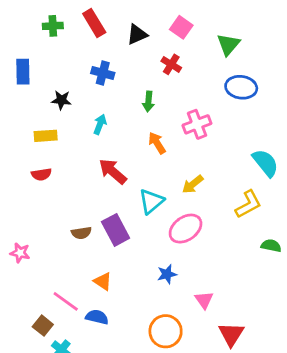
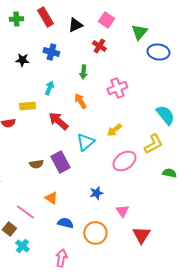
blue ellipse: (241, 87) -> (158, 52), moved
black star: (61, 100) -> (22, 60), moved
yellow rectangle: (46, 136) -> (27, 106), moved
orange arrow: (157, 143) -> (80, 101), moved
pink ellipse: (186, 229) -> (124, 161), moved
blue semicircle: (97, 317) -> (65, 223), moved

